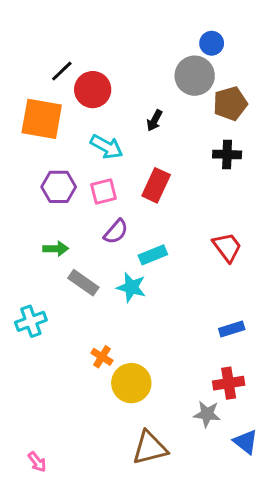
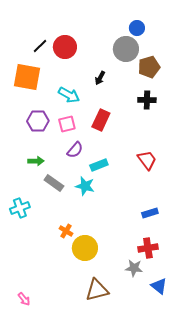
red circle: (93, 90) -> (65, 47), moved

